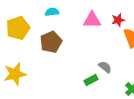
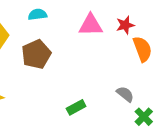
gray semicircle: (105, 67) -> (125, 94), moved
green rectangle: (91, 80) -> (76, 107), moved

